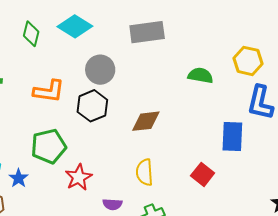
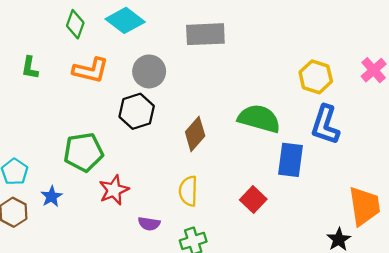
green semicircle: (200, 75) -> (259, 119), moved, size x1.5
orange L-shape: (49, 91) -> (91, 70), moved
brown diamond: (146, 121) -> (195, 134), turned -48
blue star: (19, 178) -> (51, 196), moved

